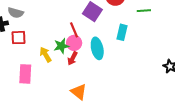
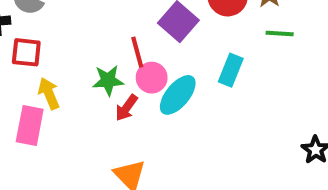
pink circle: (74, 43) -> (152, 78), moved
cyan ellipse: (97, 48) -> (178, 95), turned 45
yellow arrow: (46, 55) -> (49, 93), moved

